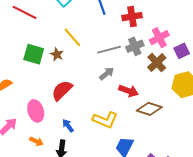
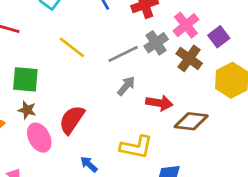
brown star: (57, 54) -> (27, 110), moved
pink ellipse: (36, 111) -> (39, 138), moved

